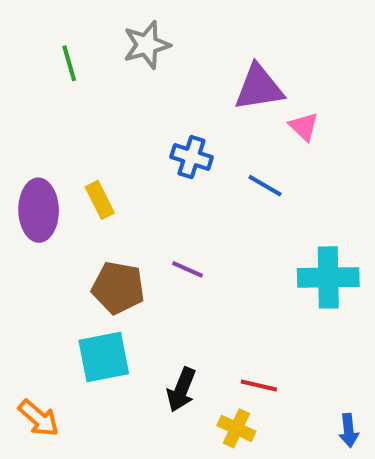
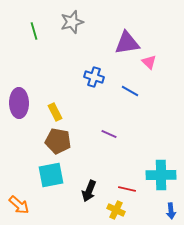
yellow rectangle: (100, 200) -> (55, 112), moved
purple line: (188, 269) -> (109, 134), moved
cyan cross: (328, 277) -> (161, 175), moved

